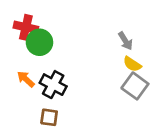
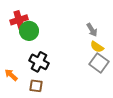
red cross: (26, 27) -> (19, 20), turned -30
orange arrow: (26, 79) -> (11, 75), moved

